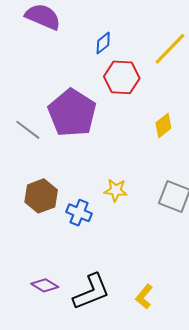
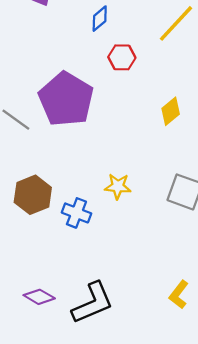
red hexagon: (122, 77) -> (122, 57), size x0.7
yellow L-shape: (144, 297) -> (179, 295), moved

